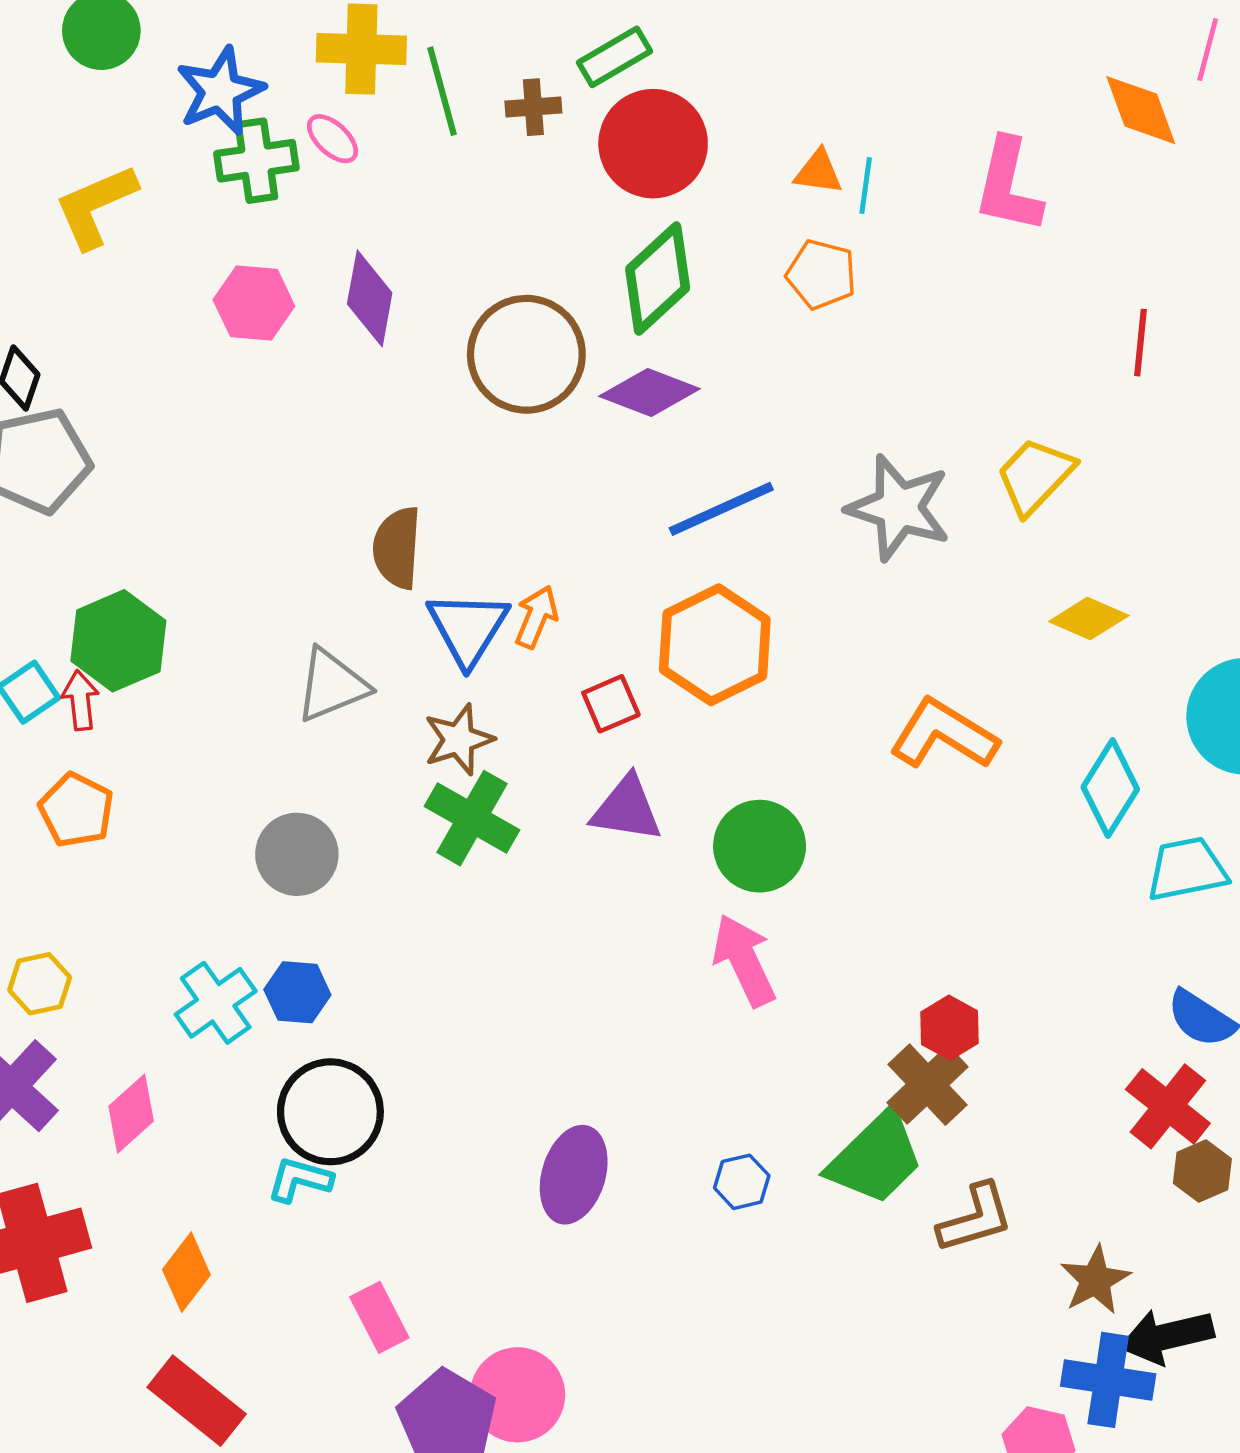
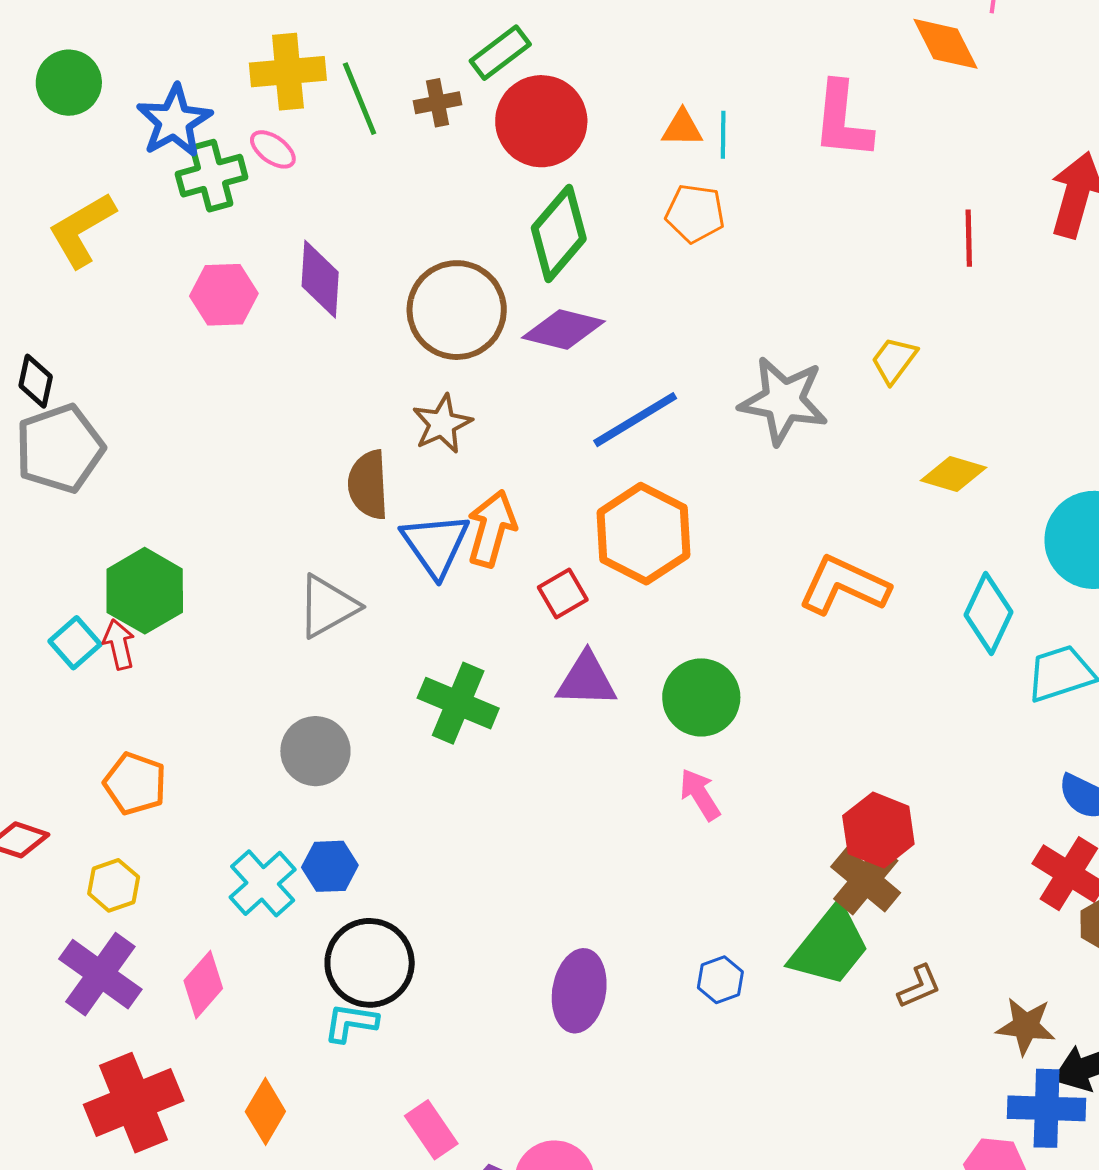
yellow trapezoid: (1035, 476) -> (894, 360), size x0.7
orange arrow: (536, 617) -> (492, 529), size x1.4
brown star: (459, 740) -> (442, 424), moved
orange pentagon: (76, 810) -> (135, 784), moved
pink arrow: (744, 960) -> (700, 794), size x0.7
red hexagon: (950, 1028) -> (878, 830), size x1.4
brown L-shape: (975, 1218) -> (919, 987), size x0.7
brown star: (1095, 1280) -> (1026, 1026), turned -30

